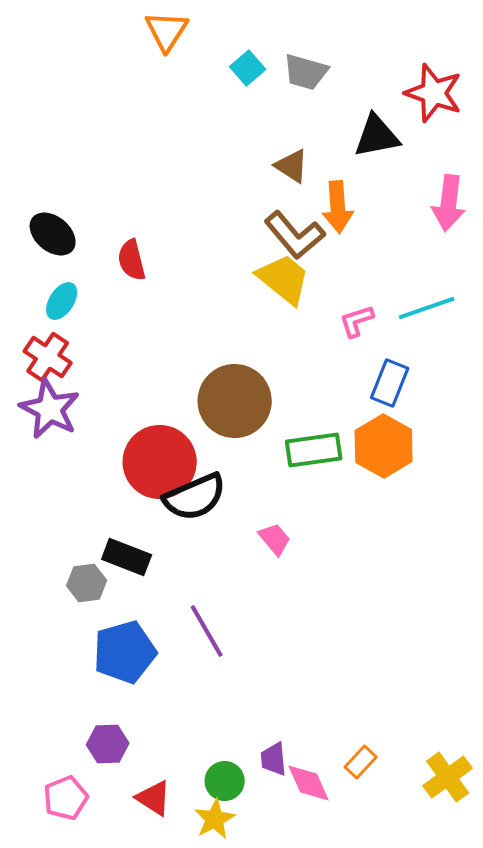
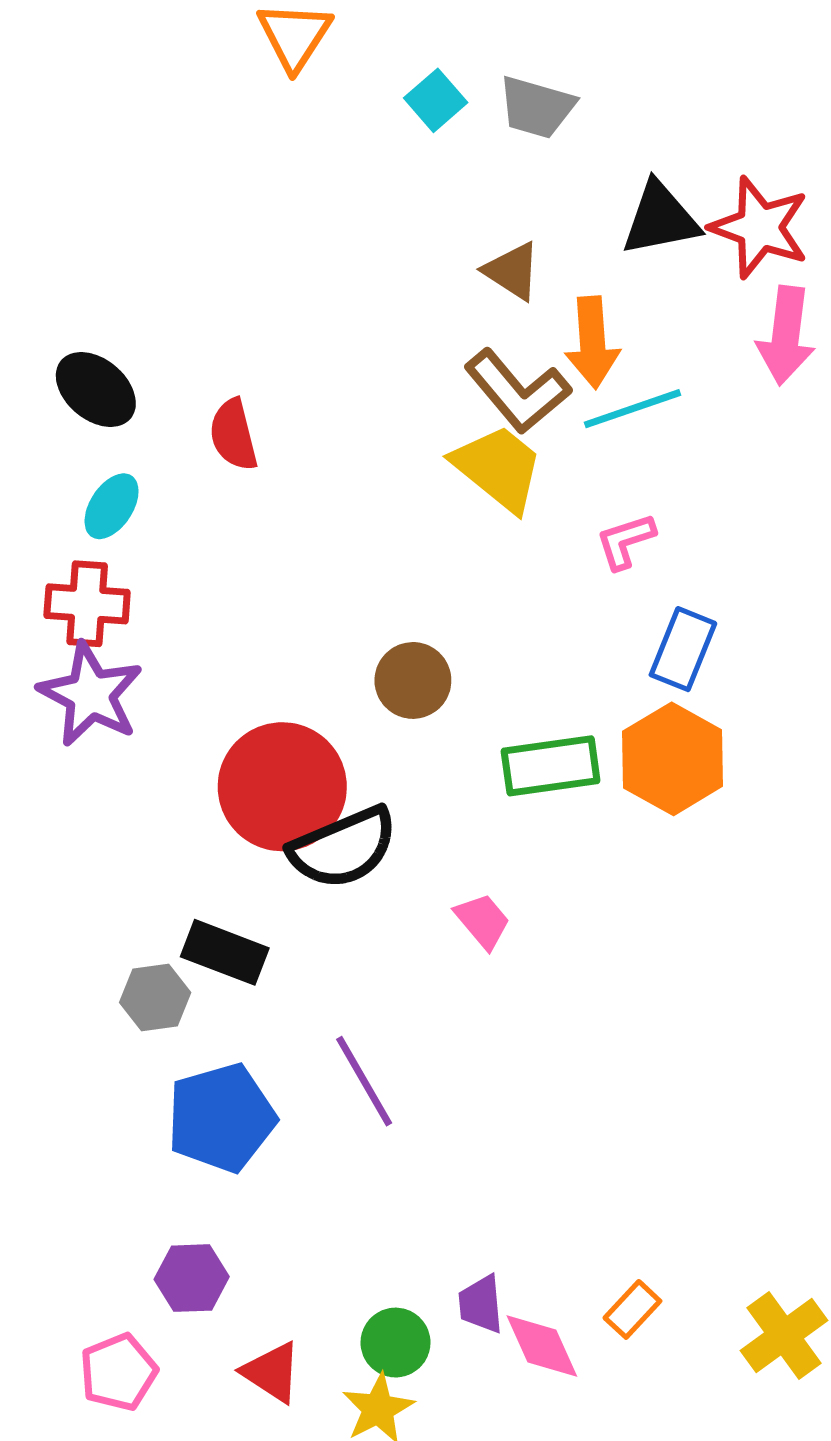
red star: (434, 93) -> (760, 227), moved
cyan line: (427, 308) -> (632, 409), moved
red cross: (48, 357) -> (87, 604), turned -30
brown circle: (235, 401) -> (413, 680), size x0.6

